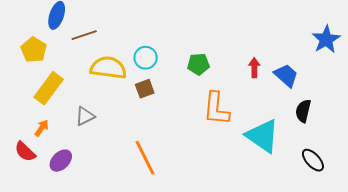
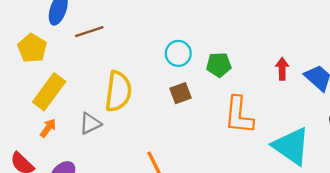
cyan circle: (146, 58) -> (178, 53), moved
yellow semicircle: (108, 68) -> (118, 91), moved, turned 90
brown square: (145, 89) -> (181, 93), moved
orange arrow: (42, 128) -> (48, 128), moved

